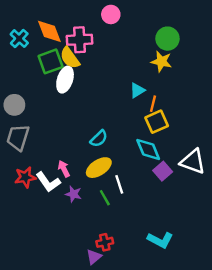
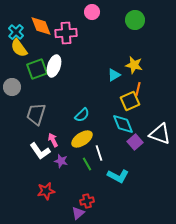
green circle: (167, 39) -> (135, 20), moved
yellow semicircle: (70, 58) -> (19, 48), moved
green square: (51, 61) -> (37, 69), moved
yellow star: (161, 61) -> (134, 65), moved
orange line: (153, 104) -> (138, 89), moved
gray trapezoid: (18, 137) -> (36, 114), moved
red star: (25, 177) -> (46, 191), moved
cyan L-shape: (160, 240) -> (118, 176), moved

